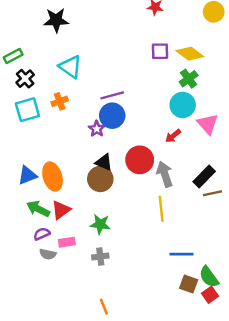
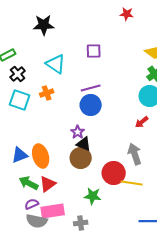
purple square: (160, 51) -> (94, 51), moved
cyan square: (27, 110) -> (20, 100), turned 35
purple star: (97, 129) -> (78, 132), moved
red circle: (140, 160) -> (114, 173), moved
yellow line: (161, 209) -> (132, 183), turned -75
green star: (100, 224) -> (93, 196), moved
pink rectangle: (67, 242) -> (53, 211), size x1.6
gray semicircle: (48, 254) -> (37, 221), size x1.5

